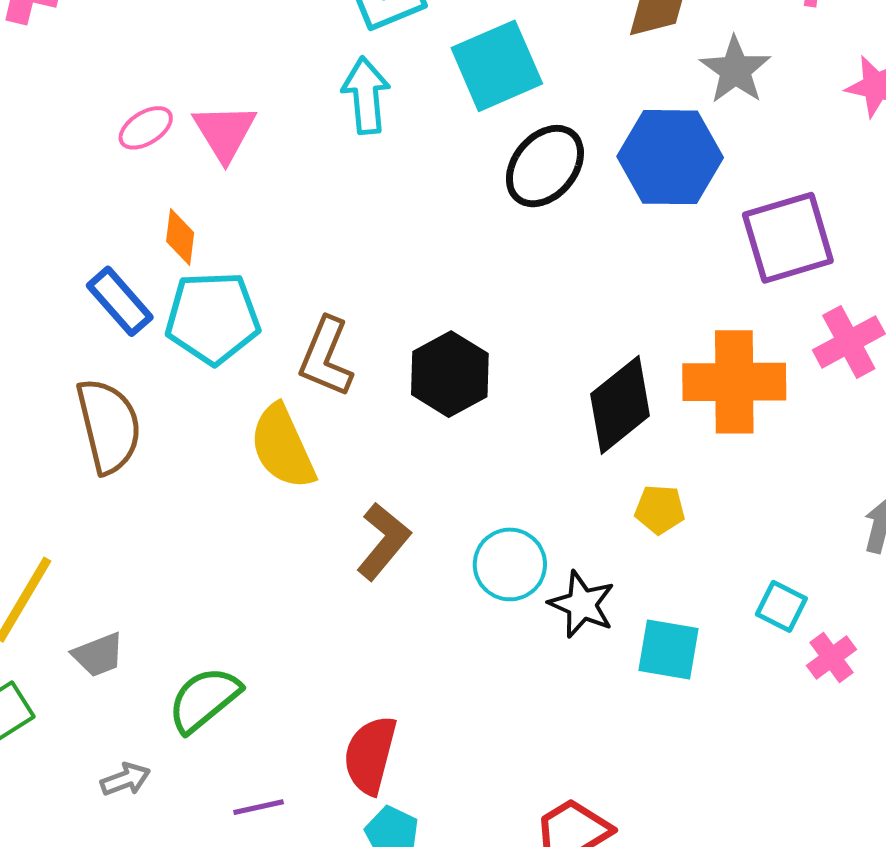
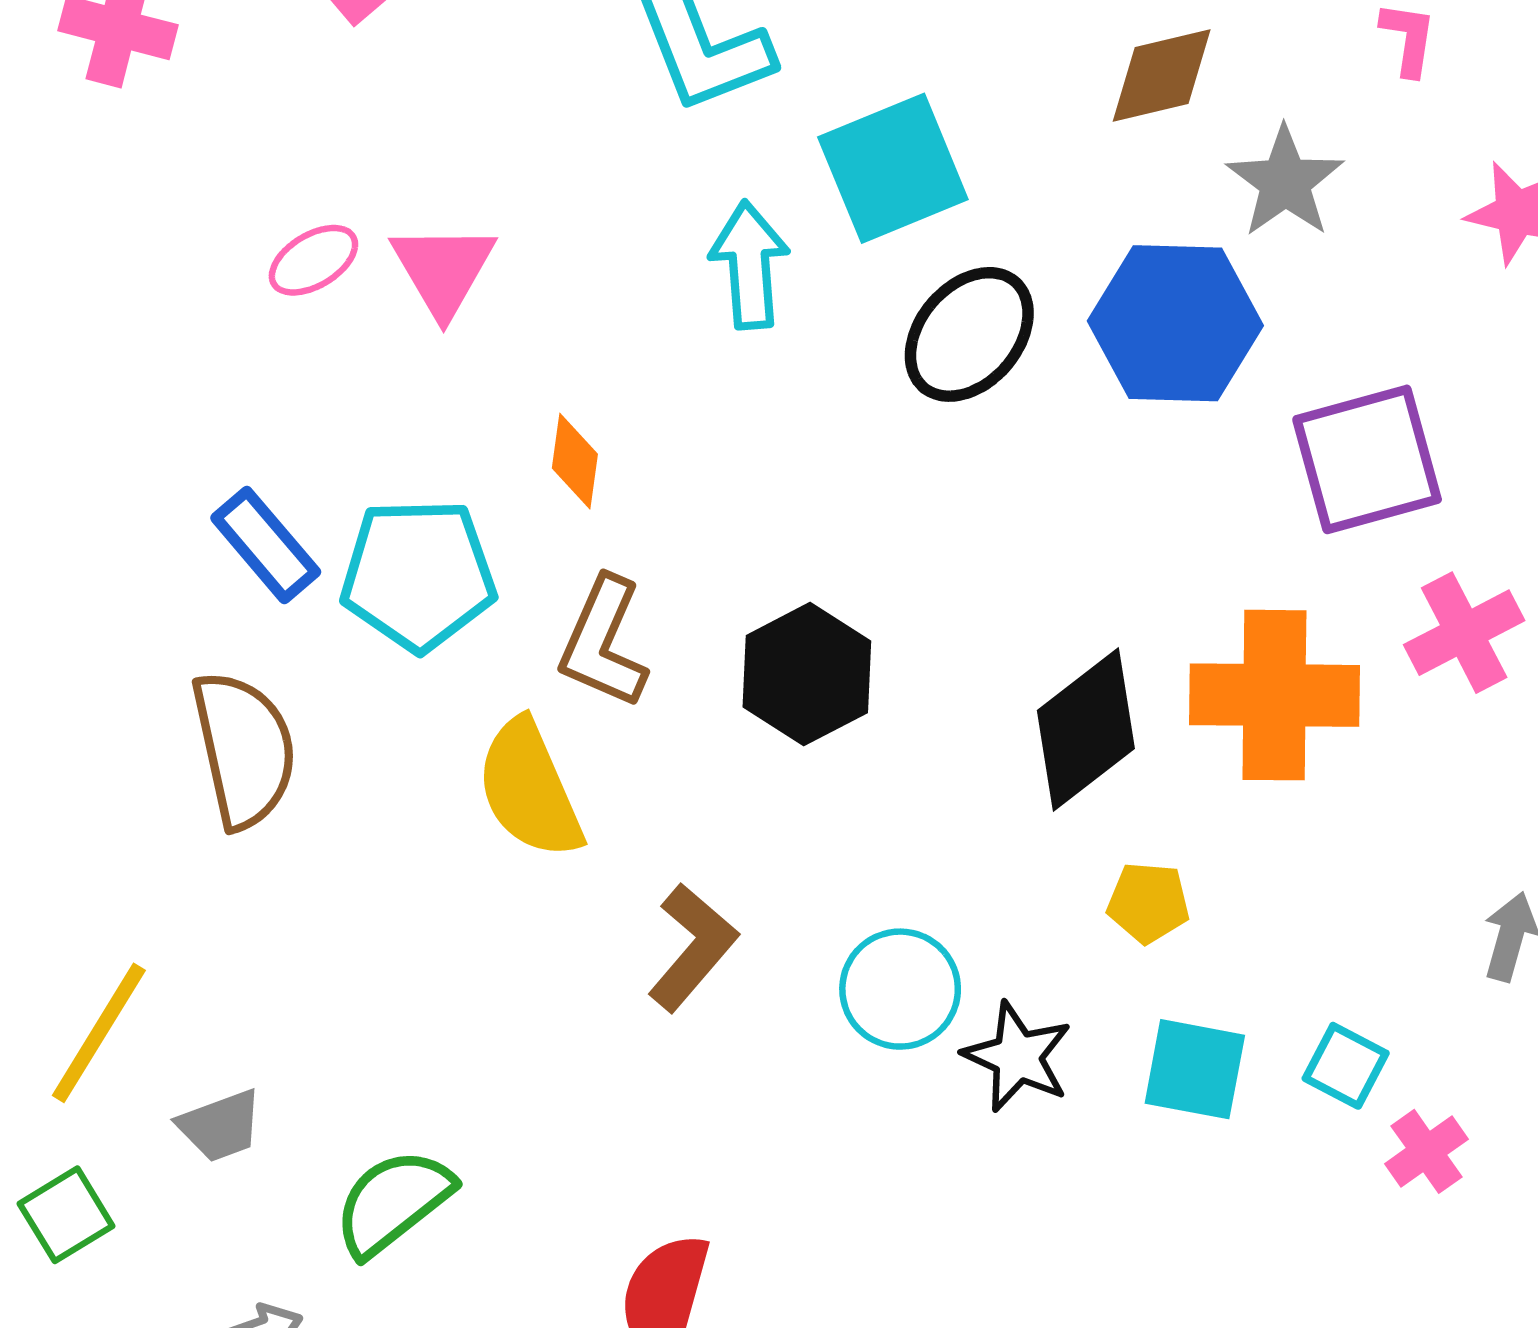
cyan arrow: (366, 95) -> (750, 265), moved
orange diamond: (180, 237) -> (575, 461), moved
cyan square: (669, 649) -> (1195, 1069), moved

